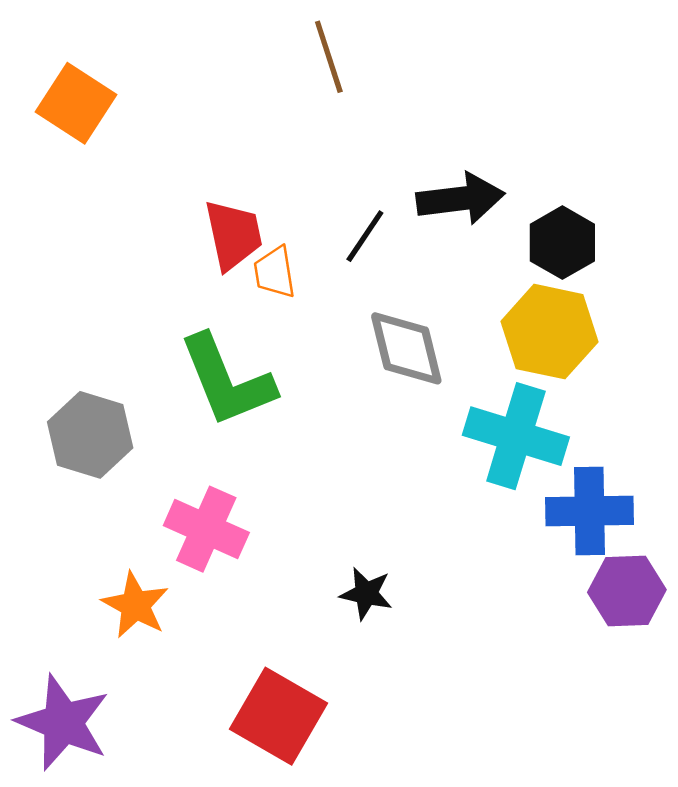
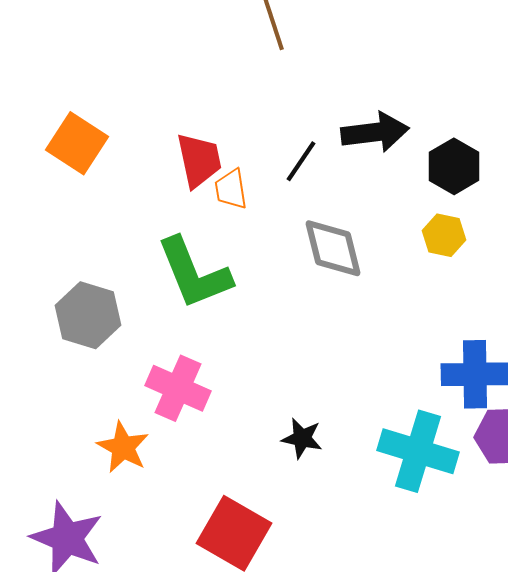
orange square: (76, 103) -> (77, 143), moved
yellow hexagon: (549, 332) -> (444, 235), size x0.6
cyan cross: (516, 436) -> (418, 451), moved

